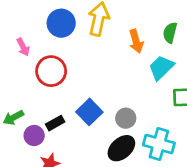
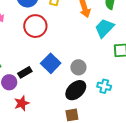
red circle: (51, 71) -> (35, 26), moved
cyan cross: (159, 144) -> (104, 86), size x0.6

